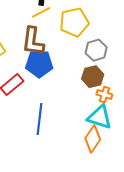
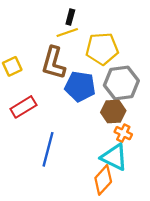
gray hexagon: (96, 50) -> (121, 83), size x1.4
blue pentagon: (39, 64) -> (80, 86), moved

